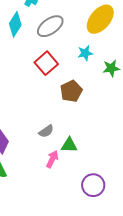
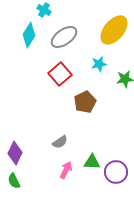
green triangle: (69, 145) -> (92, 162), moved
purple circle: (93, 185) -> (116, 172), moved

